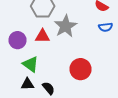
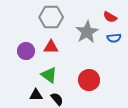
gray star: (66, 26) -> (87, 32), moved
green triangle: (30, 64) -> (49, 75), moved

